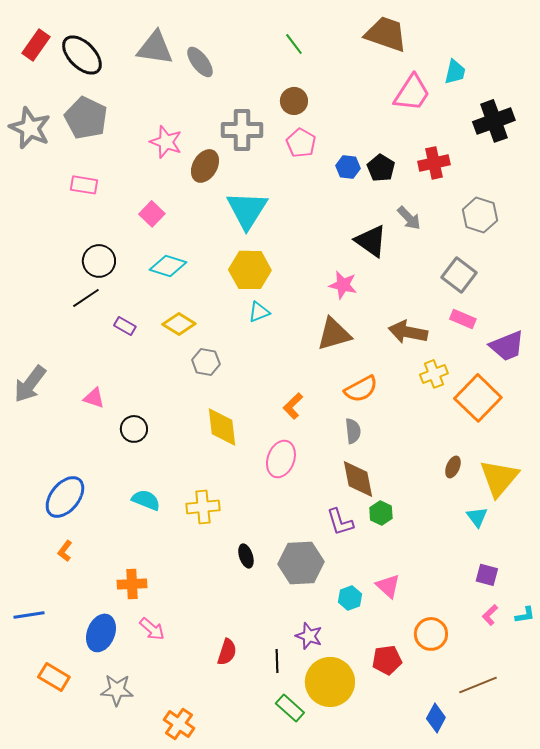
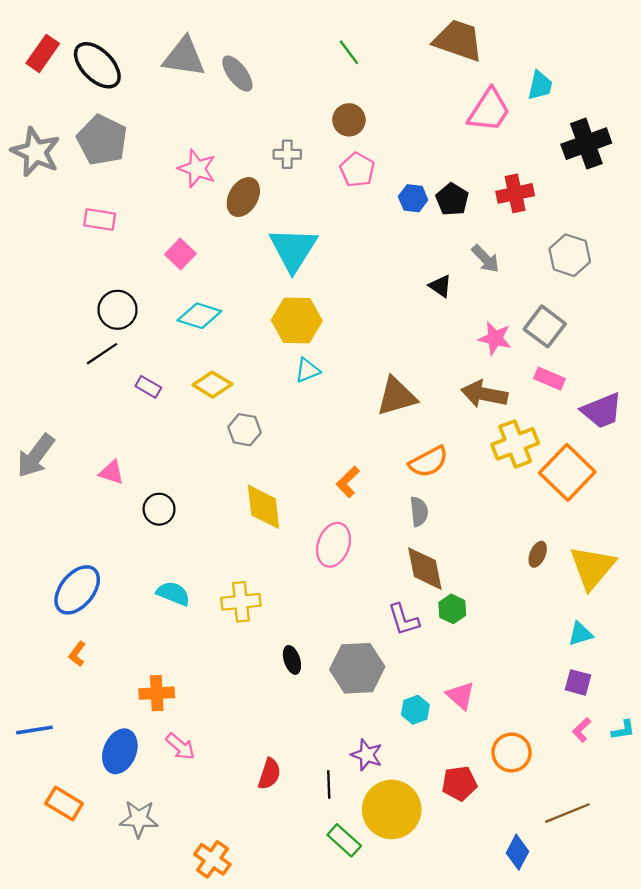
gray cross: (242, 130) -> (287, 154), size x0.6
black triangle: (371, 241) -> (440, 286), size x0.6
pink star: (343, 285) -> (495, 338), moved
yellow cross: (434, 374) -> (515, 444), size x1.4
cyan triangle: (477, 517) -> (580, 634), moved, turned 50

